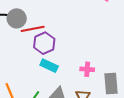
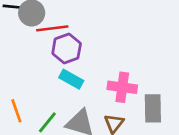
pink cross: (87, 69) -> (122, 87), size x1.5

